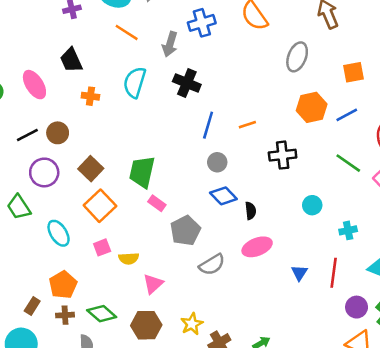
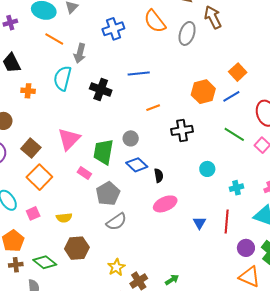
gray arrow: (170, 44) -> (80, 53), moved
gray ellipse: (297, 57) -> (187, 33), moved
orange square: (353, 72) -> (238, 72), moved, turned -30
black cross: (187, 83) -> (101, 90), moved
blue line: (208, 125) -> (139, 73), moved, turned 70
green trapezoid: (142, 172) -> (103, 152), moved
pink square: (102, 247) -> (33, 213), moved
gray semicircle: (212, 265) -> (116, 222), moved
pink triangle: (153, 284) -> (69, 139), moved, size x1.4
brown hexagon: (146, 325) -> (77, 248), moved

